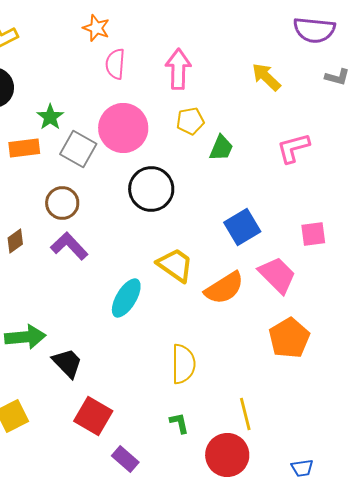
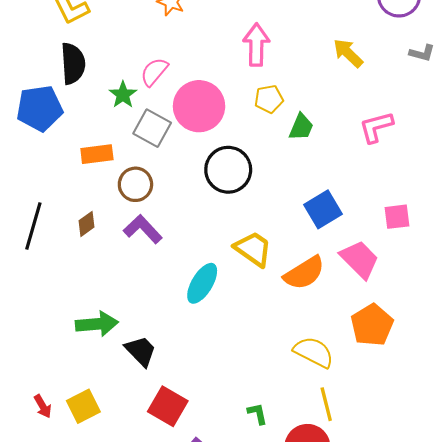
pink semicircle: (115, 64) -> (154, 72), moved, turned 36
orange rectangle: (24, 148) -> (97, 154), moved
yellow semicircle: (183, 364) -> (314, 352), moved, turned -63

